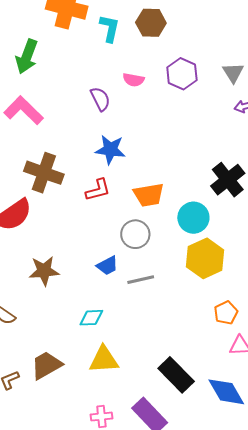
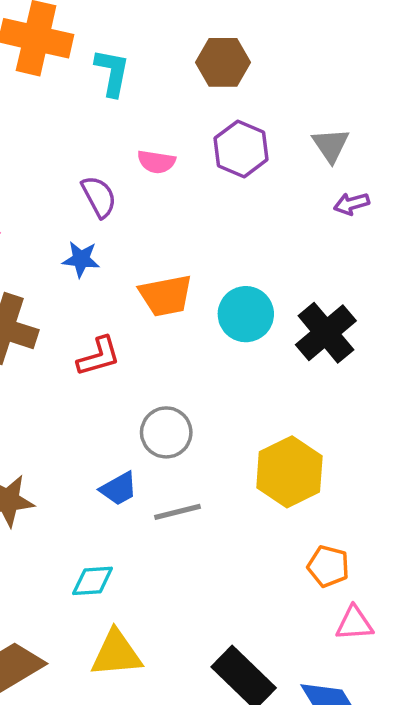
brown hexagon: (151, 23) -> (223, 62), moved
blue star: (110, 150) -> (81, 259), moved, size x0.7
orange trapezoid: (149, 195) -> (166, 296), moved
cyan circle: (193, 218) -> (246, 314), moved
orange pentagon: (226, 313) -> (328, 566), turned -30

